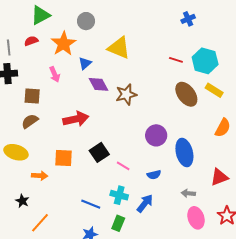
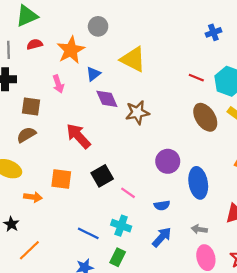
green triangle: (40, 15) -> (27, 16), moved
red arrow: (76, 119) -> (78, 136), turned -125
blue arrow: (145, 203) -> (162, 237), moved

